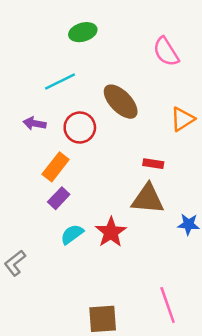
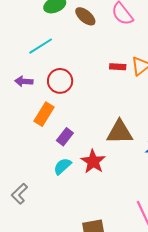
brown ellipse: (121, 102) -> (85, 16), moved, size x0.7
red rectangle: (153, 164) -> (118, 67), moved
purple rectangle: (59, 198) -> (65, 137), moved

